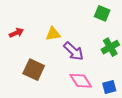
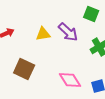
purple arrow: (74, 51) -> (68, 32), moved

